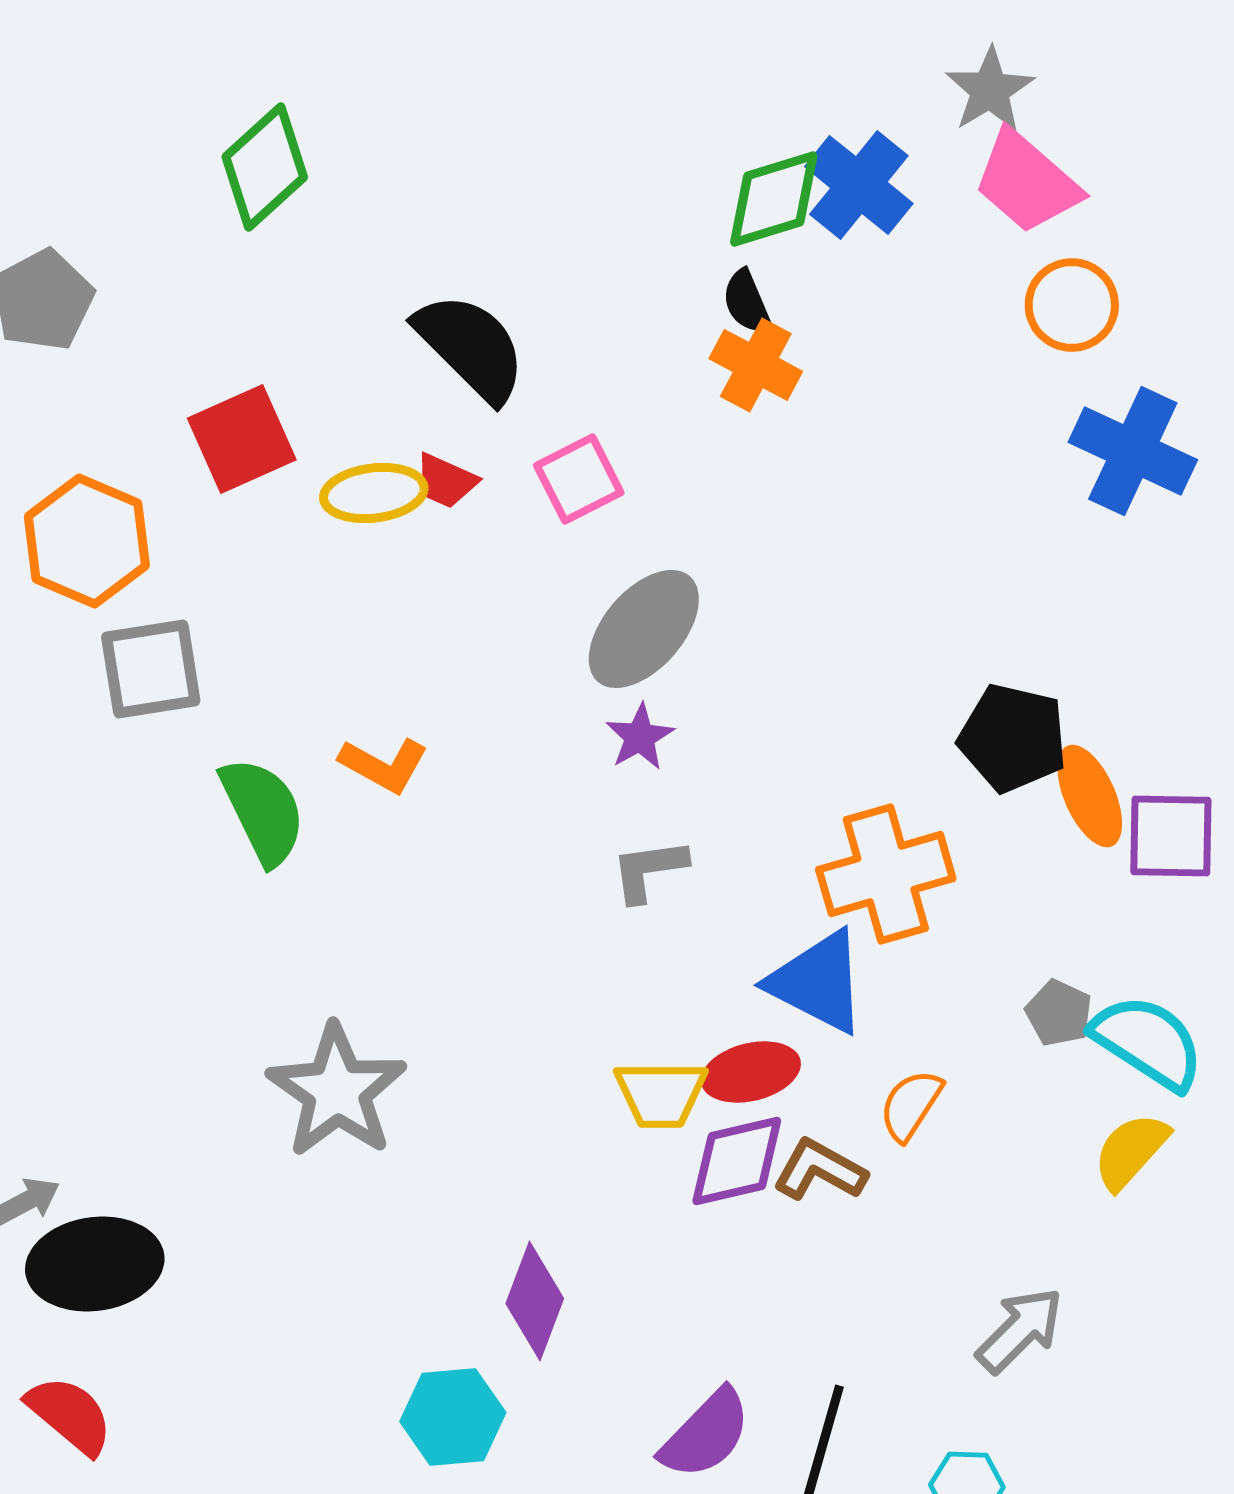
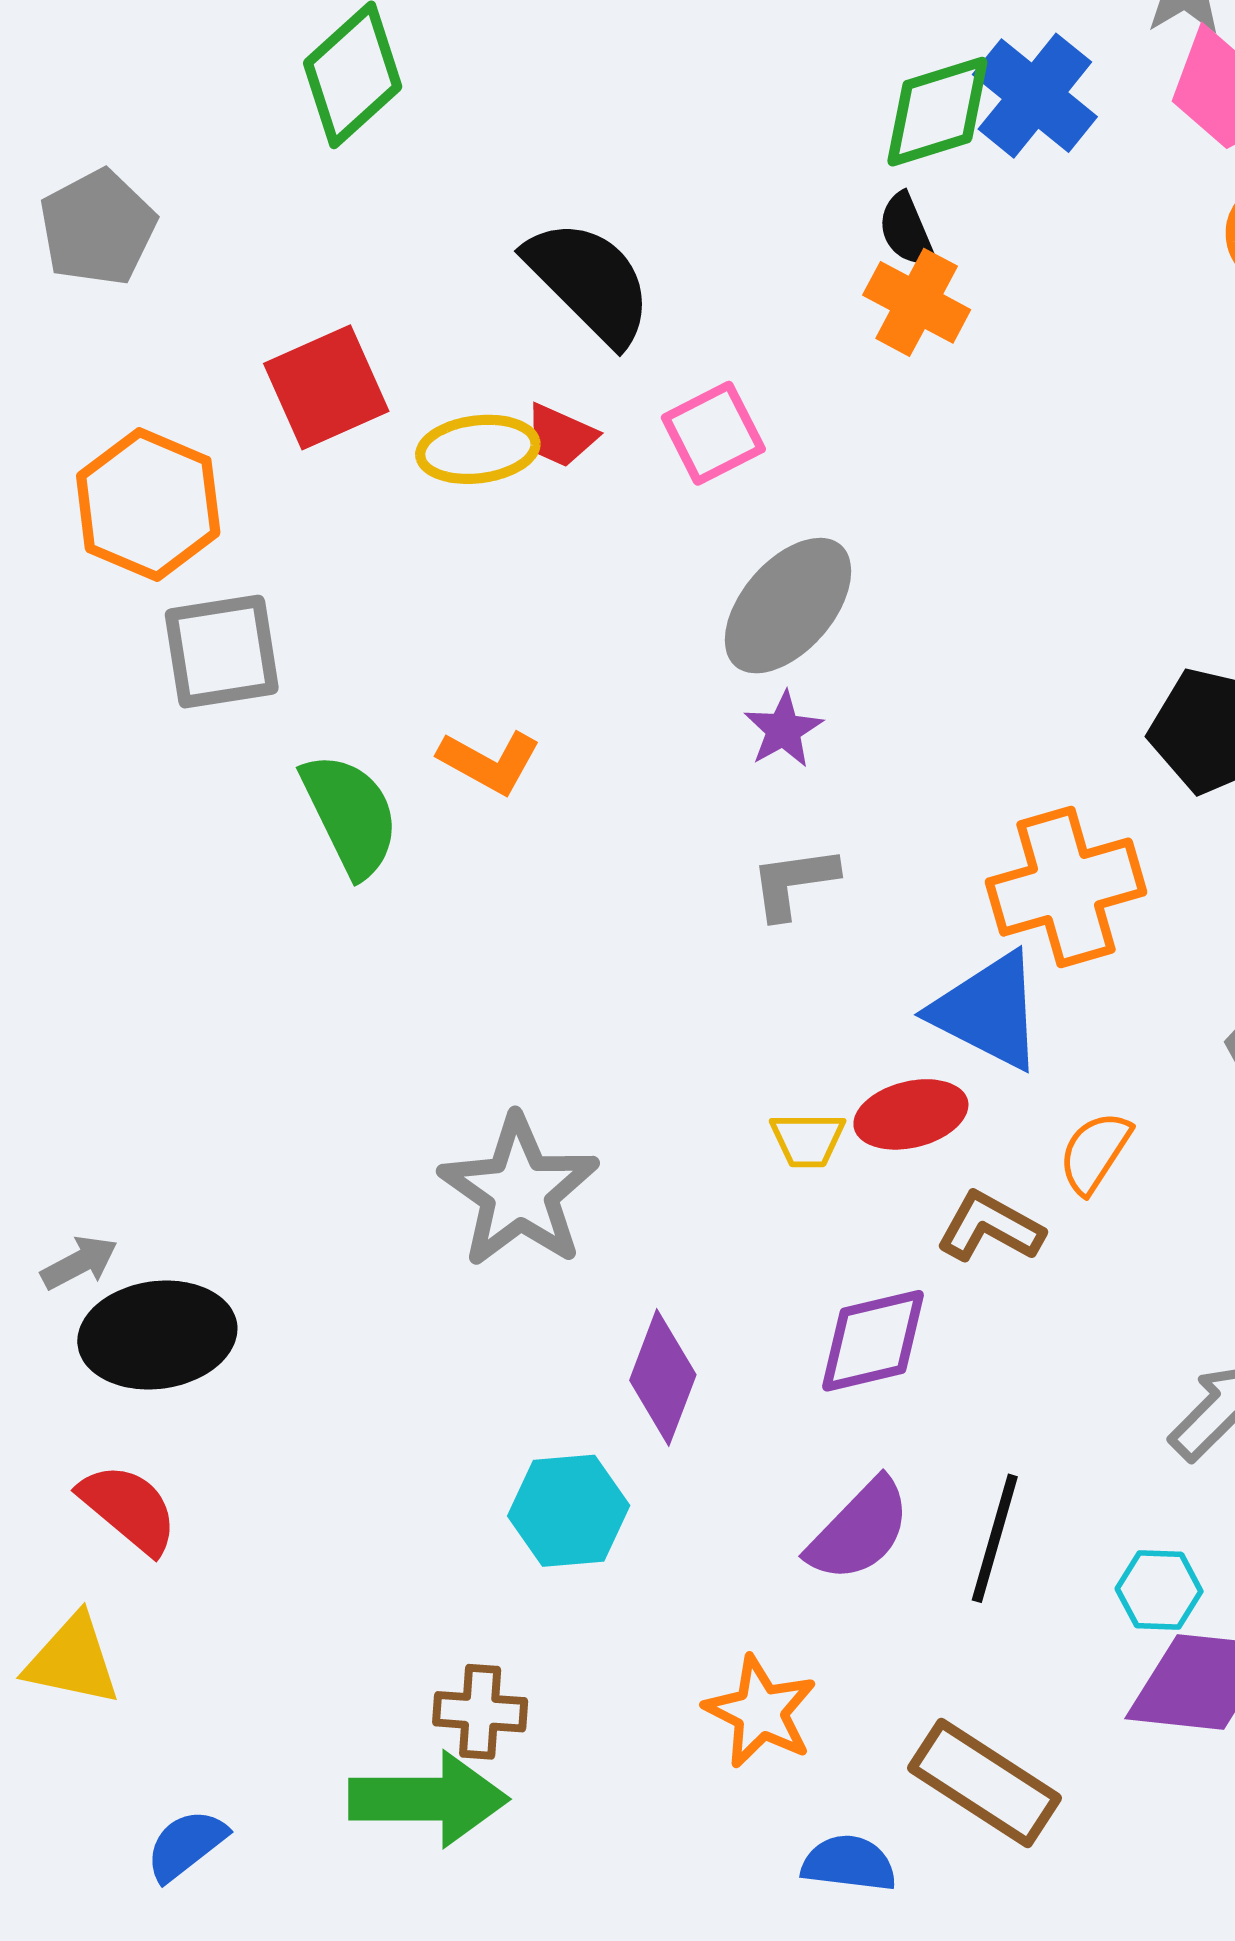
gray star: (337, 1091) -> (519, 1191), moved
yellow trapezoid: (661, 1094) -> (808, 1140), size x0.7
purple diamond: (737, 1161) -> (873, 1341), moved

